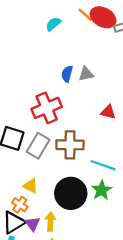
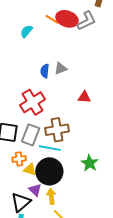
cyan line: (103, 165) -> (50, 148), moved
black circle: (71, 193) -> (49, 171), moved
orange cross: (20, 205) -> (19, 159), moved, turned -32
purple triangle: (33, 224) -> (35, 190), moved

